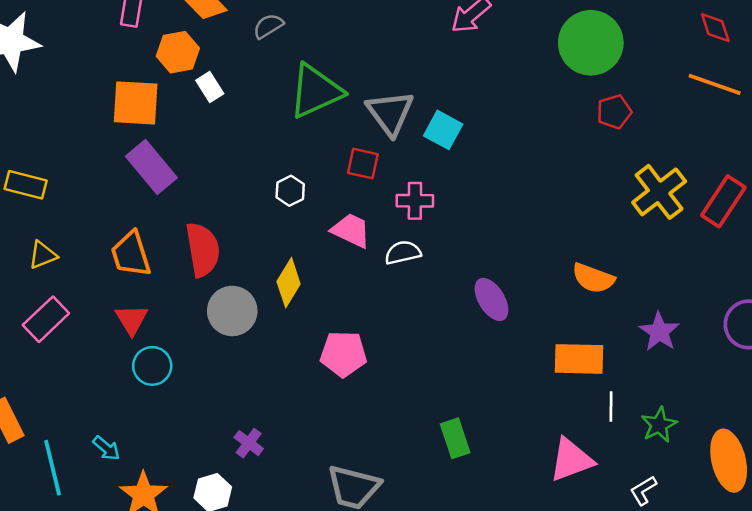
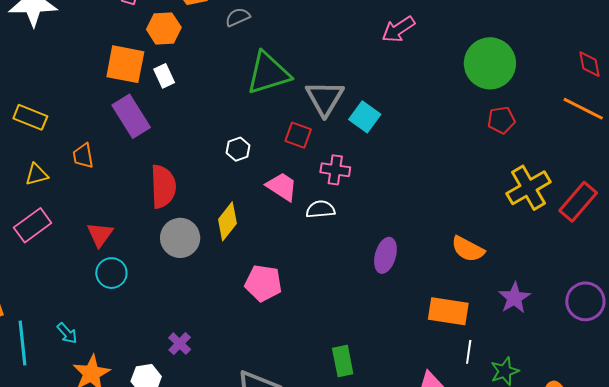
white rectangle: (210, 87) -> (164, 76), moved
orange trapezoid: (131, 254) -> (83, 156), moved, size x0.7
purple ellipse: (491, 299) -> (385, 255), turned 40

